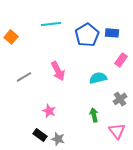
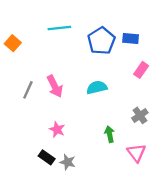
pink arrow: (58, 71) -> (55, 86), moved
gray line: (24, 77) -> (28, 90), turned -35
cyan semicircle: (98, 78) -> (97, 87), moved

